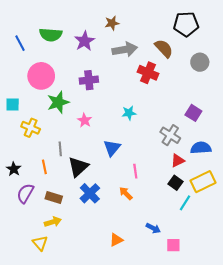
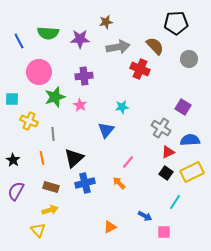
purple star: (85, 41) -> (80, 39), turned 30
pink star: (85, 120) -> (80, 105), moved
blue triangle: (112, 148) -> (106, 130), moved
gray line: (60, 149) -> (53, 134), moved
pink line: (135, 171) -> (128, 162), turned 48
purple semicircle: (25, 193) -> (16, 191), moved
blue cross: (90, 193) -> (85, 183), turned 30
cyan line: (185, 203) -> (175, 202), moved

